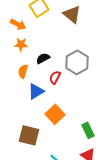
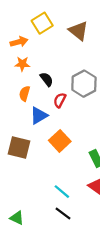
orange arrow: (18, 24) -> (19, 42), turned -42
black semicircle: (43, 58) -> (47, 79), turned 80
brown square: (29, 135) -> (19, 148), moved

